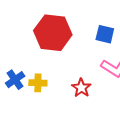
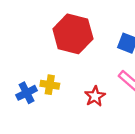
blue cross: (15, 80) -> (27, 93), moved

